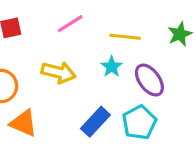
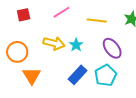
cyan star: (112, 67) -> (76, 45), moved
orange triangle: (24, 123) -> (32, 76), turned 36

